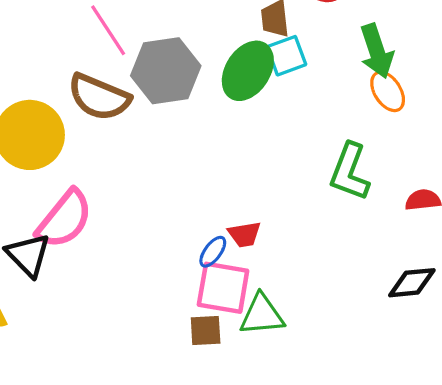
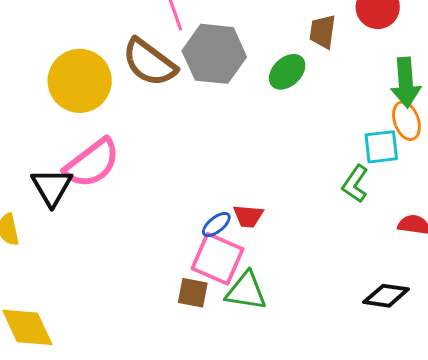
cyan square: (286, 56) -> (381, 147), moved
green ellipse: (248, 71) -> (287, 72), size x0.7
green L-shape: (350, 172) -> (355, 184), size x0.7

